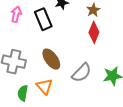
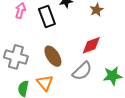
red diamond: (94, 32) -> (91, 45), moved, turned 45

